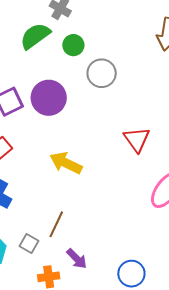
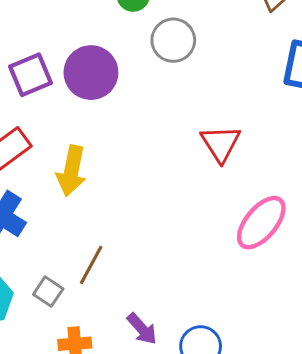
yellow arrow: (66, 163) -> (71, 171), moved, turned -108
purple arrow: (77, 259) -> (142, 329), moved

